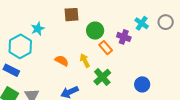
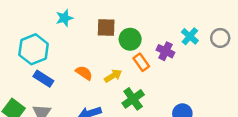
brown square: (72, 15) -> (106, 27), moved
cyan star: (38, 29) -> (64, 18), moved
yellow arrow: (85, 61) -> (113, 76), turned 80
blue rectangle: (11, 70) -> (43, 79), moved

